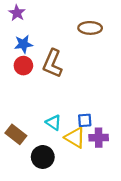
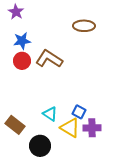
brown L-shape: (52, 63) -> (49, 59), turned 100
blue square: (85, 120) -> (79, 112), turned 32

